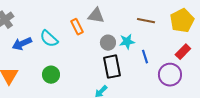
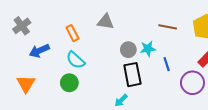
gray triangle: (96, 16) -> (106, 22), moved
orange rectangle: (77, 27) -> (72, 33), moved
cyan semicircle: (49, 39) -> (76, 60), moved

